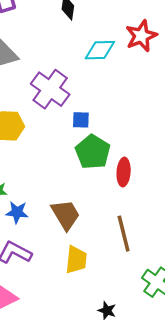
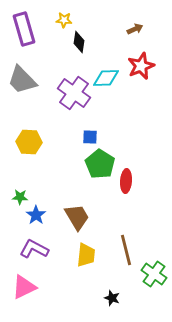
purple cross: (50, 89) -> (74, 93), moved
blue star: (17, 212) -> (36, 215), turned 30
brown line: (124, 234) -> (126, 250), moved

